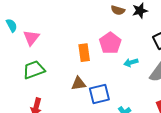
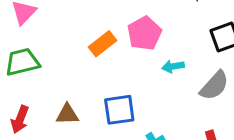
orange rectangle: (84, 53) -> (102, 44), turned 54
brown triangle: (79, 84) -> (67, 114), moved

